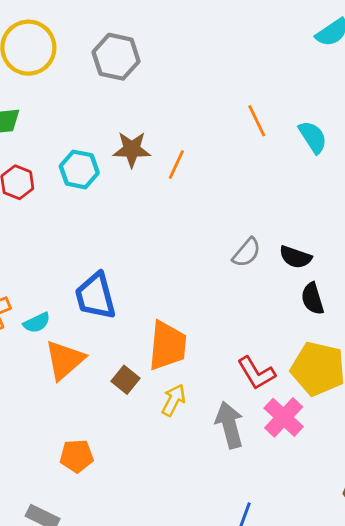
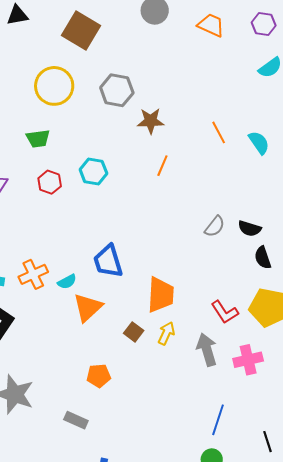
brown star: (132, 149) -> (151, 121), moved
brown square: (125, 380) -> (134, 332), moved
pink cross: (284, 417) -> (248, 360), moved, turned 36

